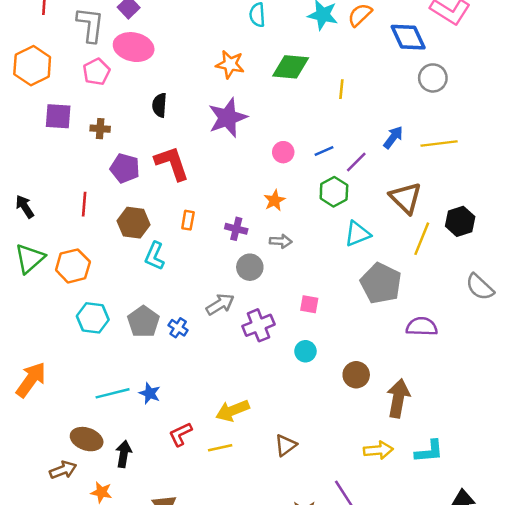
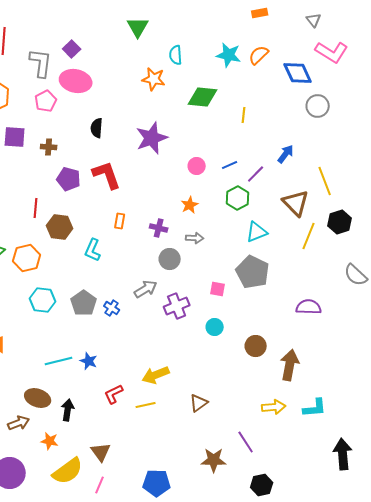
orange star: (230, 64) -> (154, 79), moved
yellow line: (439, 143) -> (325, 181), moved, turned 76
brown hexagon: (134, 223) -> (60, 227), moved
gray pentagon: (381, 283) -> (253, 272), moved

